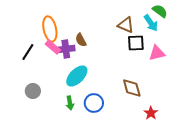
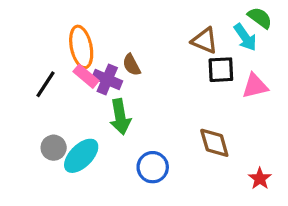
purple cross: (66, 49) -> (107, 79), turned 30
cyan ellipse: (77, 76) -> (81, 156), moved
green arrow: (70, 103) -> (120, 117), moved, size x1.5
red star: (151, 113) -> (260, 179), moved

